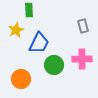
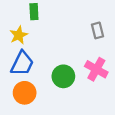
blue trapezoid: (39, 43) -> (22, 63), moved
pink cross: (82, 59) -> (96, 69), turned 30

